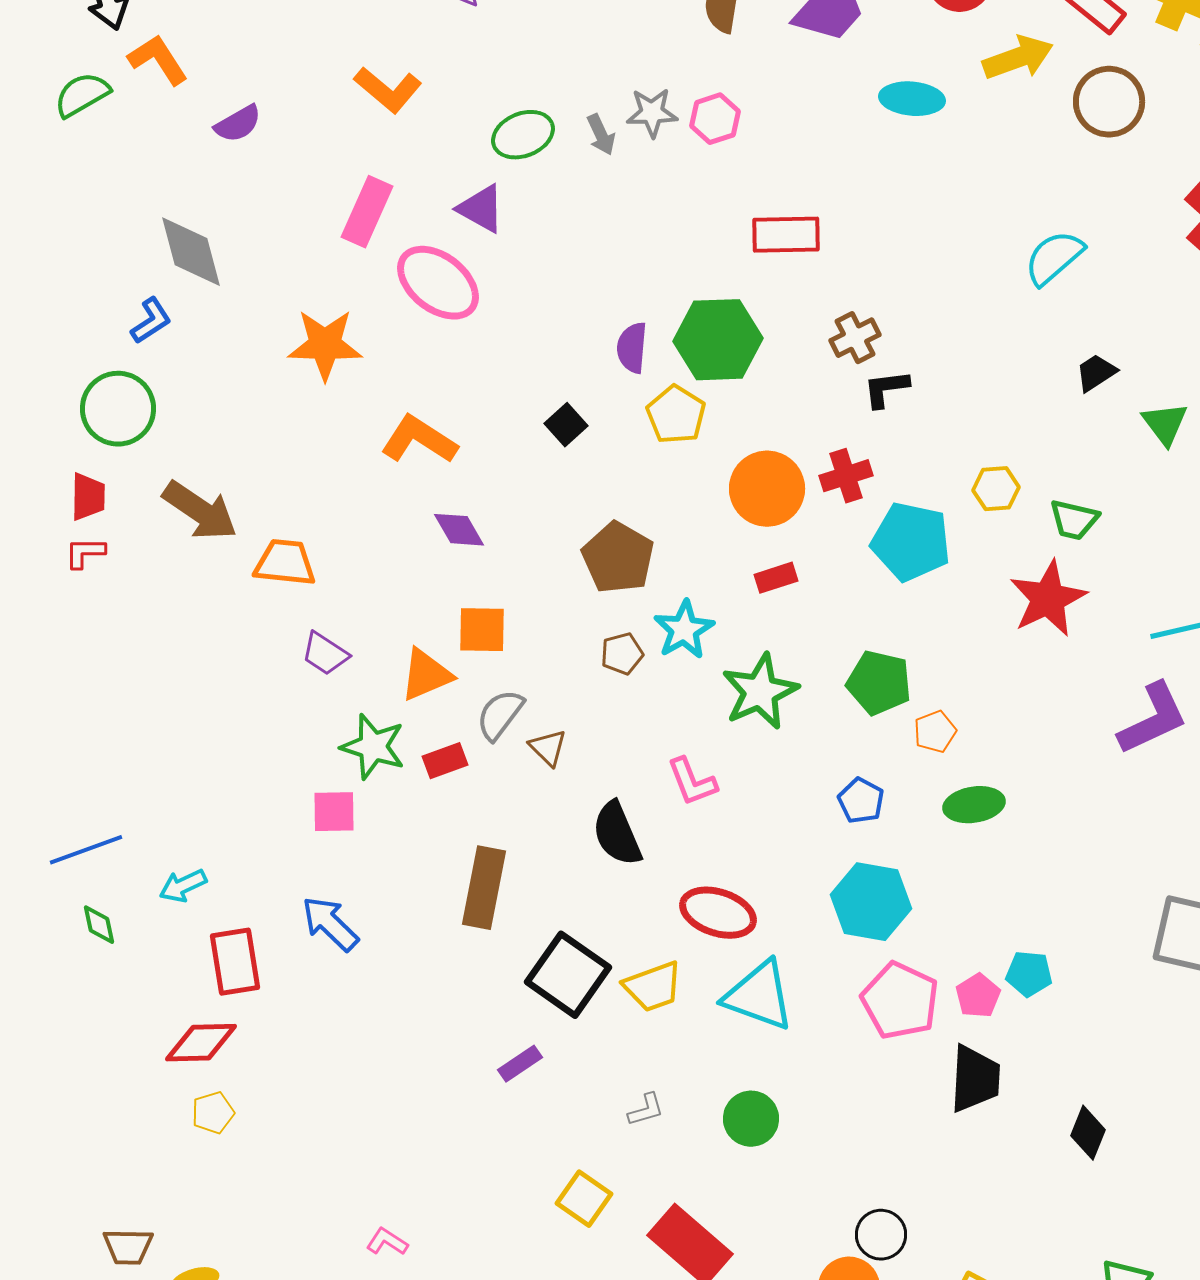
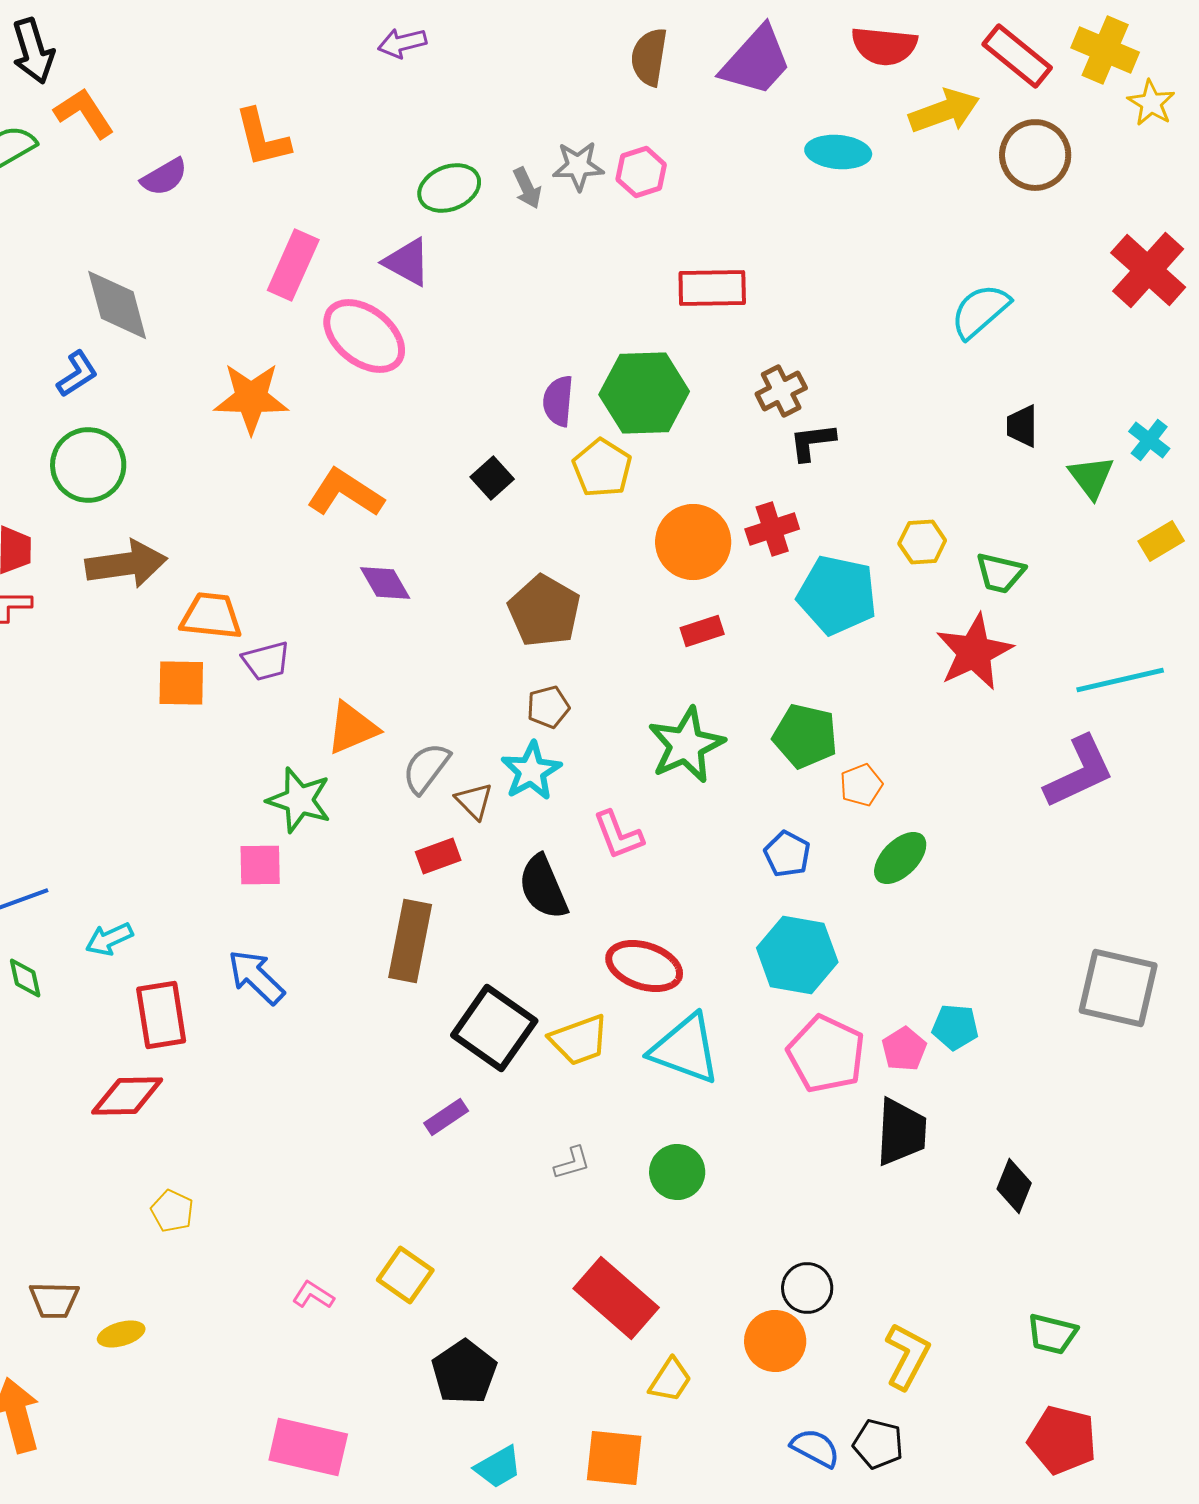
orange L-shape: (388, 90) -> (262, 138), moved, turned 36
black trapezoid: (1096, 373) -> (1022, 426), turned -57
green circle: (118, 409) -> (88, 465), moved
brown arrow: (200, 511) -> (126, 564), turned -42
orange square: (482, 630) -> (181, 683), moved
cyan star: (684, 630) -> (531, 771), moved
purple trapezoid: (325, 654) -> (266, 661), moved, turned -48
red rectangle: (445, 761) -> (438, 856), moved
green ellipse: (974, 805) -> (900, 858), turned -36
yellow pentagon: (213, 1113) -> (172, 1211), moved, turned -30
yellow square: (584, 1199) -> (405, 1275), moved

